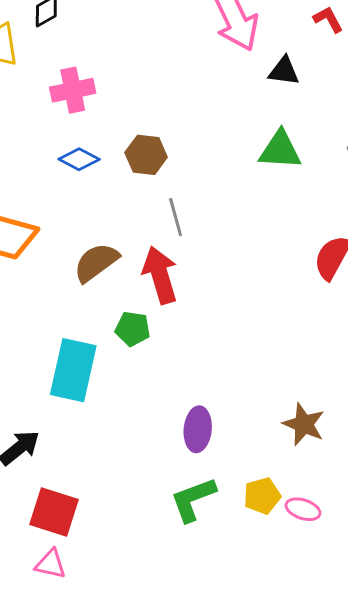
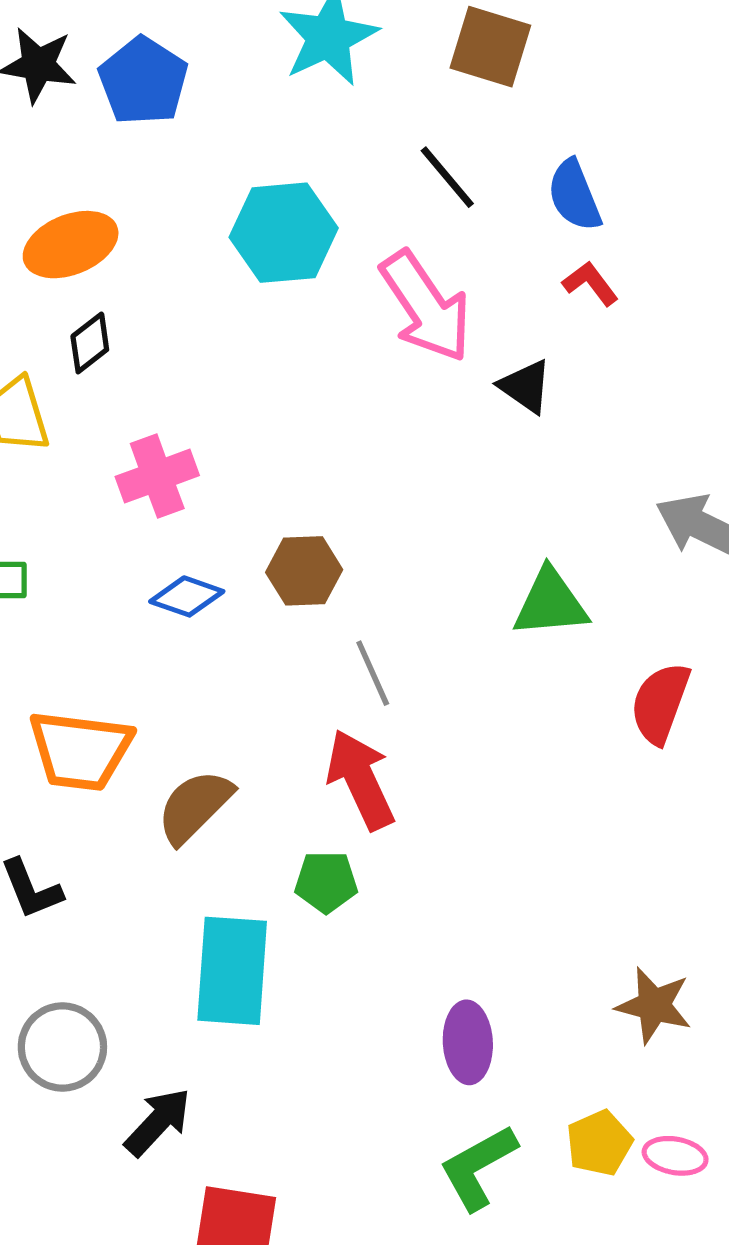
black triangle: (284, 71) -> (525, 386), turned 36
green triangle: (280, 150) -> (550, 603), moved
brown semicircle: (96, 262) -> (195, 806), moved

